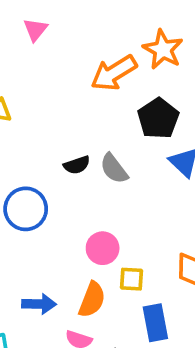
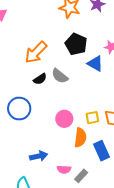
orange arrow: (114, 73) -> (36, 52), moved
yellow square: (131, 279) -> (92, 118), moved
orange semicircle: (92, 300) -> (80, 138), moved

